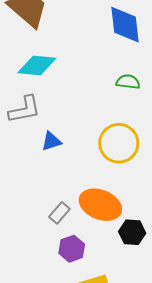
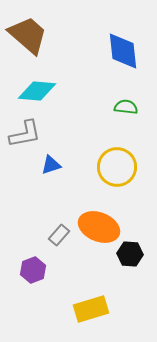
purple hexagon: (72, 249) -> (33, 270), moved

